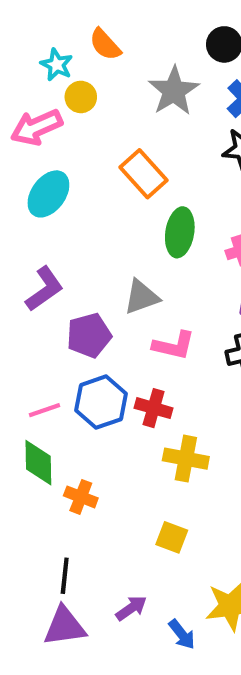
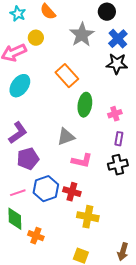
cyan star: (57, 65) -> (18, 14), moved
purple pentagon: (89, 335) -> (28, 159), moved

